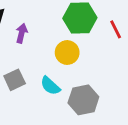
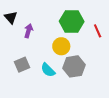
gray hexagon: (83, 100) -> (74, 66), moved

